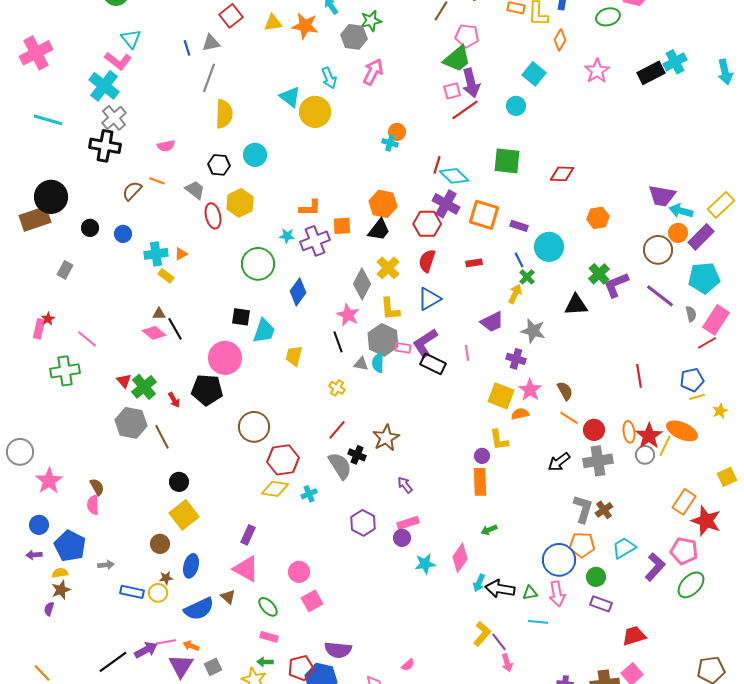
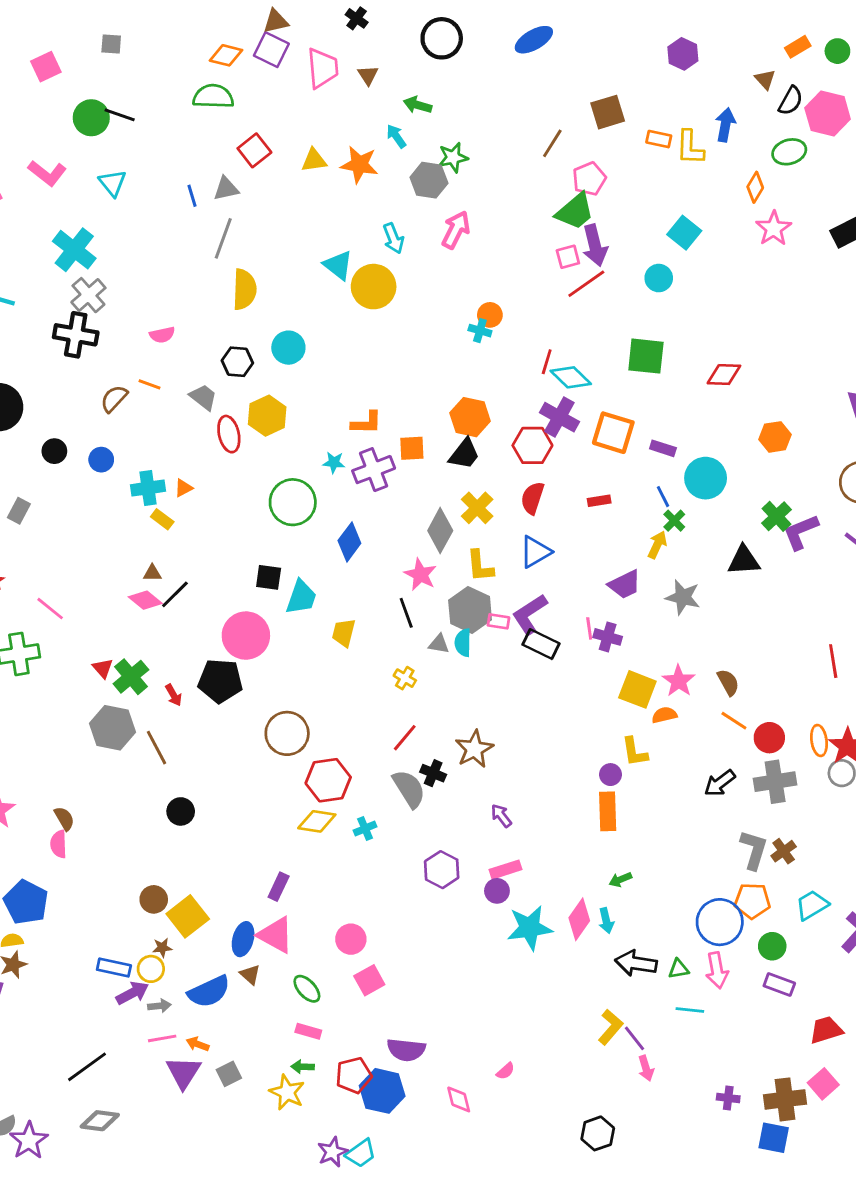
pink pentagon: (467, 36) -> (589, 179), turned -30
orange diamond: (560, 40) -> (755, 187), moved
pink L-shape: (118, 61) -> (47, 173), moved
black line: (175, 329) -> (175, 594), turned 75
purple cross: (516, 359) -> (608, 637), moved
yellow square: (184, 515) -> (188, 916), moved
cyan star: (425, 564) -> (530, 928), size x1.5
gray arrow: (106, 565) -> (159, 1006), moved
blue ellipse: (191, 566) -> (243, 939), moved
cyan arrow: (479, 583) -> (606, 921), moved, turned -36
purple arrow: (146, 650) -> (132, 993), moved

